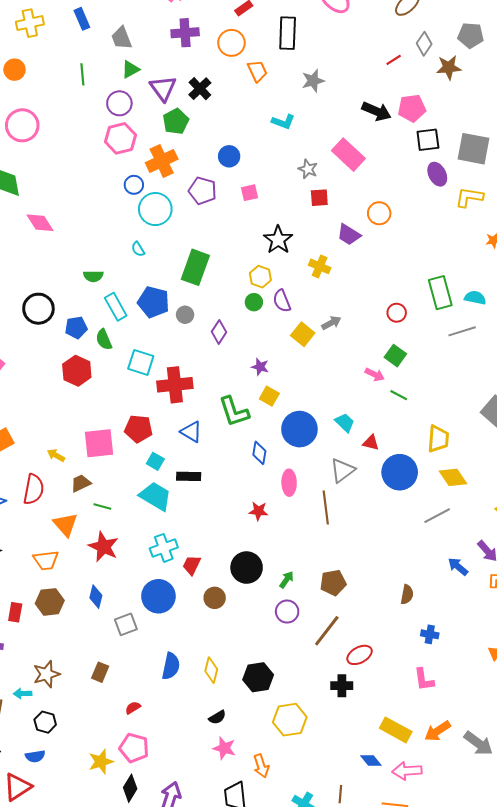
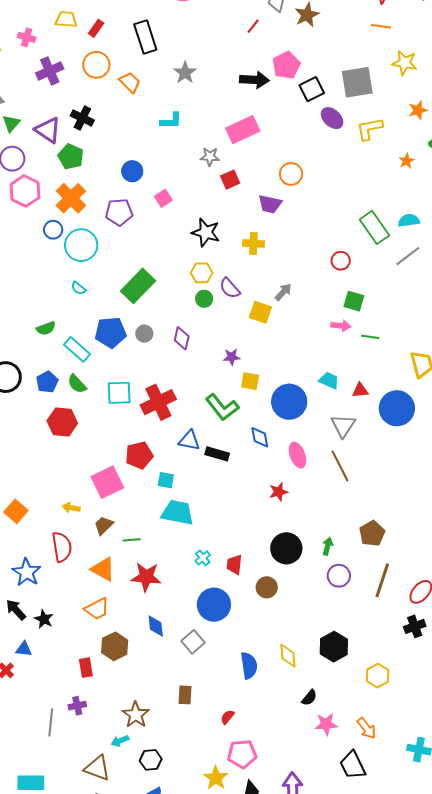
pink rectangle: (348, 155) -> (243, 130), turned -48
green rectangle: (195, 267) -> (138, 286), turned 44
black rectangle: (189, 476) -> (217, 454), moved, turned 35
cyan cross: (164, 548) -> (203, 558), size x0.6
yellow hexagon: (290, 720) -> (378, 676), size x0.7

